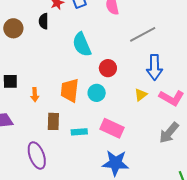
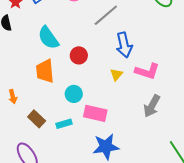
orange trapezoid: (70, 90) -> (45, 71), moved
cyan circle: (97, 93) -> (74, 94), moved
brown rectangle: (53, 121) -> (37, 119), turned -36

